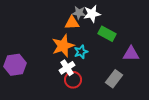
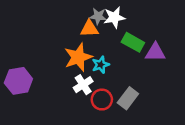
purple triangle: (131, 54) -> (155, 52), moved
gray rectangle: (114, 79) -> (128, 98), moved
red circle: (73, 80) -> (102, 100), moved

